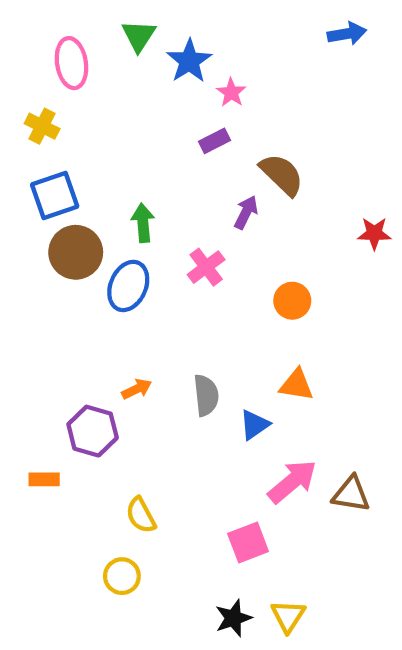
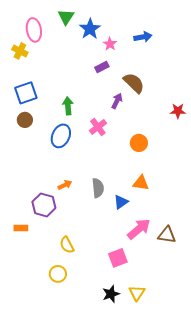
blue arrow: (347, 34) -> (143, 37), moved
yellow cross: (42, 126) -> (20, 51), moved
brown circle: (76, 252) -> (25, 120), moved, size x0.6

